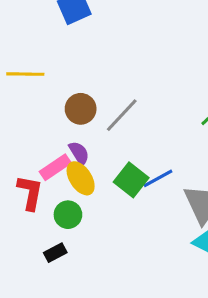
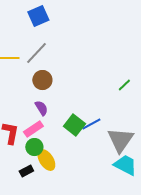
gray line: (122, 115) -> (36, 53), moved
pink rectangle: (55, 167) -> (33, 129), moved
yellow ellipse: (81, 178) -> (46, 160), moved

